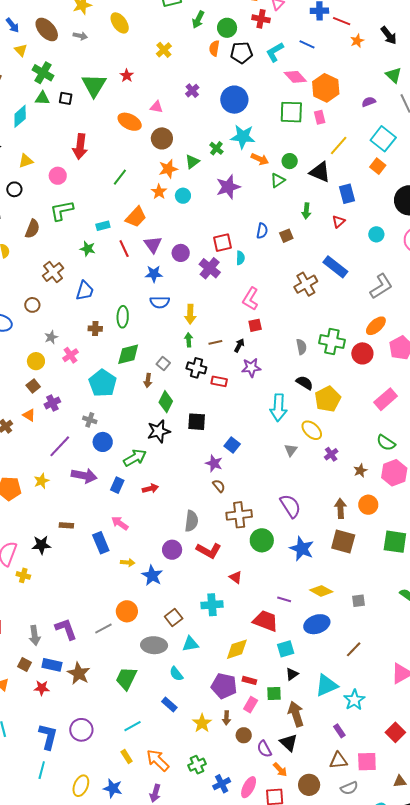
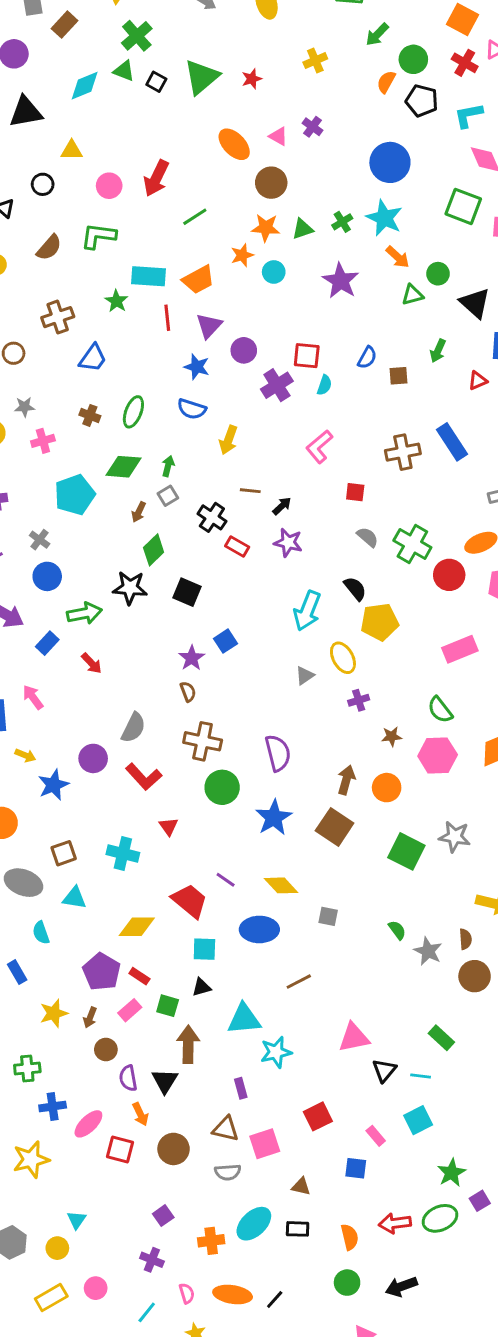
purple cross: (192, 91) -> (312, 127), moved, turned -32
red arrow: (80, 147) -> (156, 178), moved
purple star: (228, 187) -> (341, 281), turned 30
cyan rectangle: (103, 226) -> (148, 276), size x1.6
red square: (255, 325) -> (355, 492), moved
green arrow: (189, 340) -> (168, 466), moved
gray semicircle: (301, 347) -> (368, 537), turned -56
red arrow: (150, 489) -> (92, 663), turned 42
pink square: (367, 762) -> (265, 1144), turned -35

